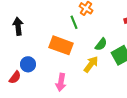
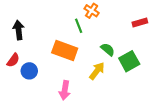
green semicircle: (101, 44) -> (108, 49), turned -88
red semicircle: (15, 77) -> (13, 60), moved

